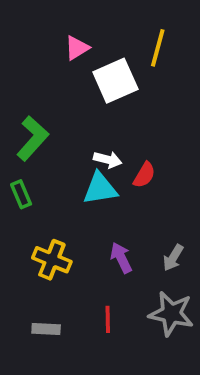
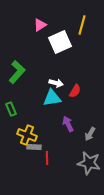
green rectangle: (21, 194) -> (11, 109), moved
purple arrow: (121, 258) -> (68, 124), moved
red line: (108, 319) -> (47, 158), moved
gray rectangle: (46, 329) -> (34, 147), moved

